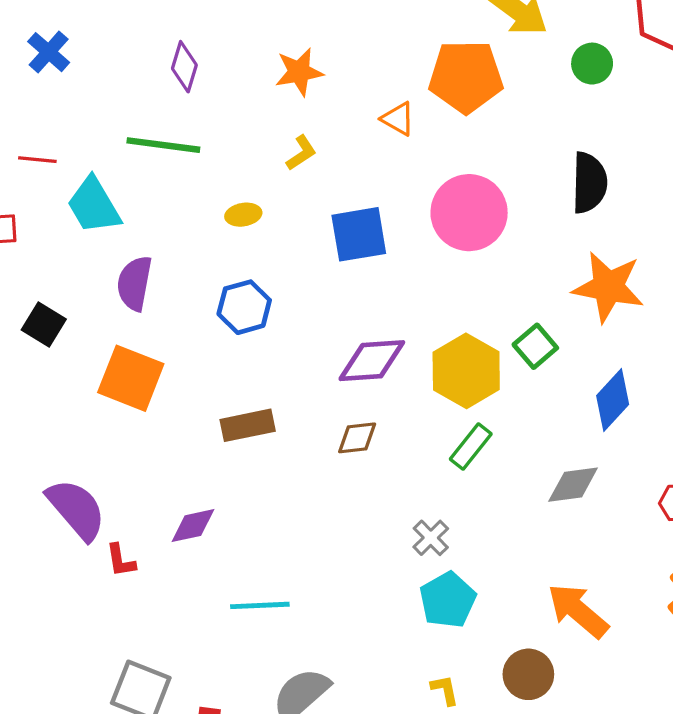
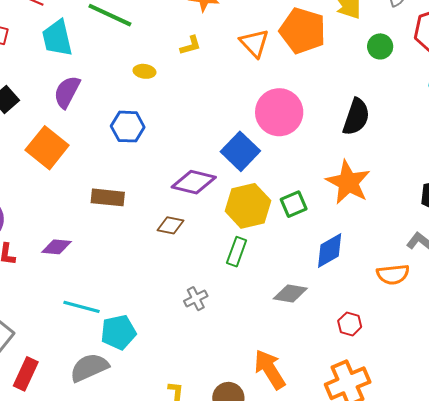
orange triangle: (398, 119) -> (254, 43), size x1.4
blue square: (359, 234) -> (240, 151), moved, turned 36
green rectangle: (471, 447) -> (237, 252), turned -36
cyan pentagon: (448, 600) -> (118, 332), moved

